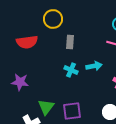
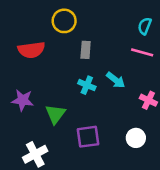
cyan arrow: (94, 66) -> (116, 80), turned 49
green triangle: (46, 107) -> (55, 114), moved

